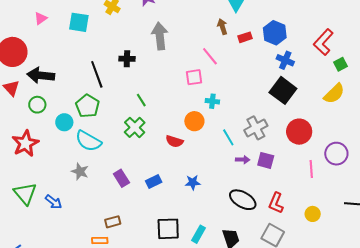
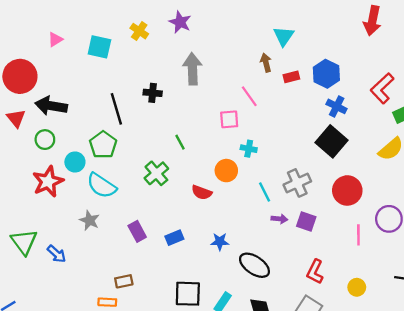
green line: (141, 100) -> (180, 142), moved
red star: (25, 143) -> (48, 182), moved
black ellipse: (243, 200) -> (254, 265), moved

